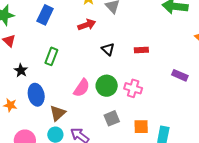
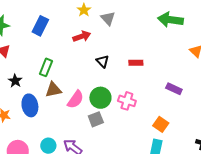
brown triangle: (58, 113) -> (53, 90), moved, turned 30
gray square: (112, 118) -> (96, 119), moved
orange square: (141, 127) -> (161, 124), moved, turned 35

